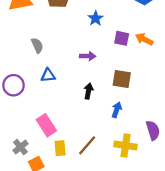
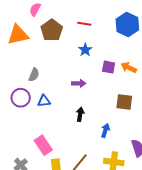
gray semicircle: (37, 45) -> (34, 75), turned 48
brown square: (122, 79) -> (124, 102), moved
purple circle: (14, 85) -> (21, 98), moved

